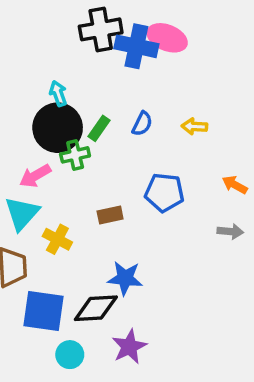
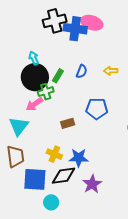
pink arrow: (35, 176) -> (34, 104), moved
yellow cross: (57, 239) -> (54, 154), moved
purple star: (129, 347) -> (92, 184), moved

